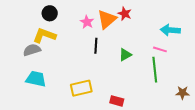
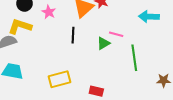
pink star: (87, 22) -> (49, 12), moved
pink line: (160, 49) -> (116, 34), moved

